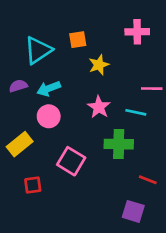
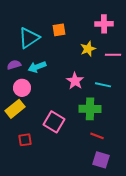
yellow star: (99, 65) -> (88, 49), moved
pink line: (152, 89) -> (113, 55), moved
pink circle: (49, 116) -> (22, 88), moved
red line: (148, 180) -> (97, 136), moved

